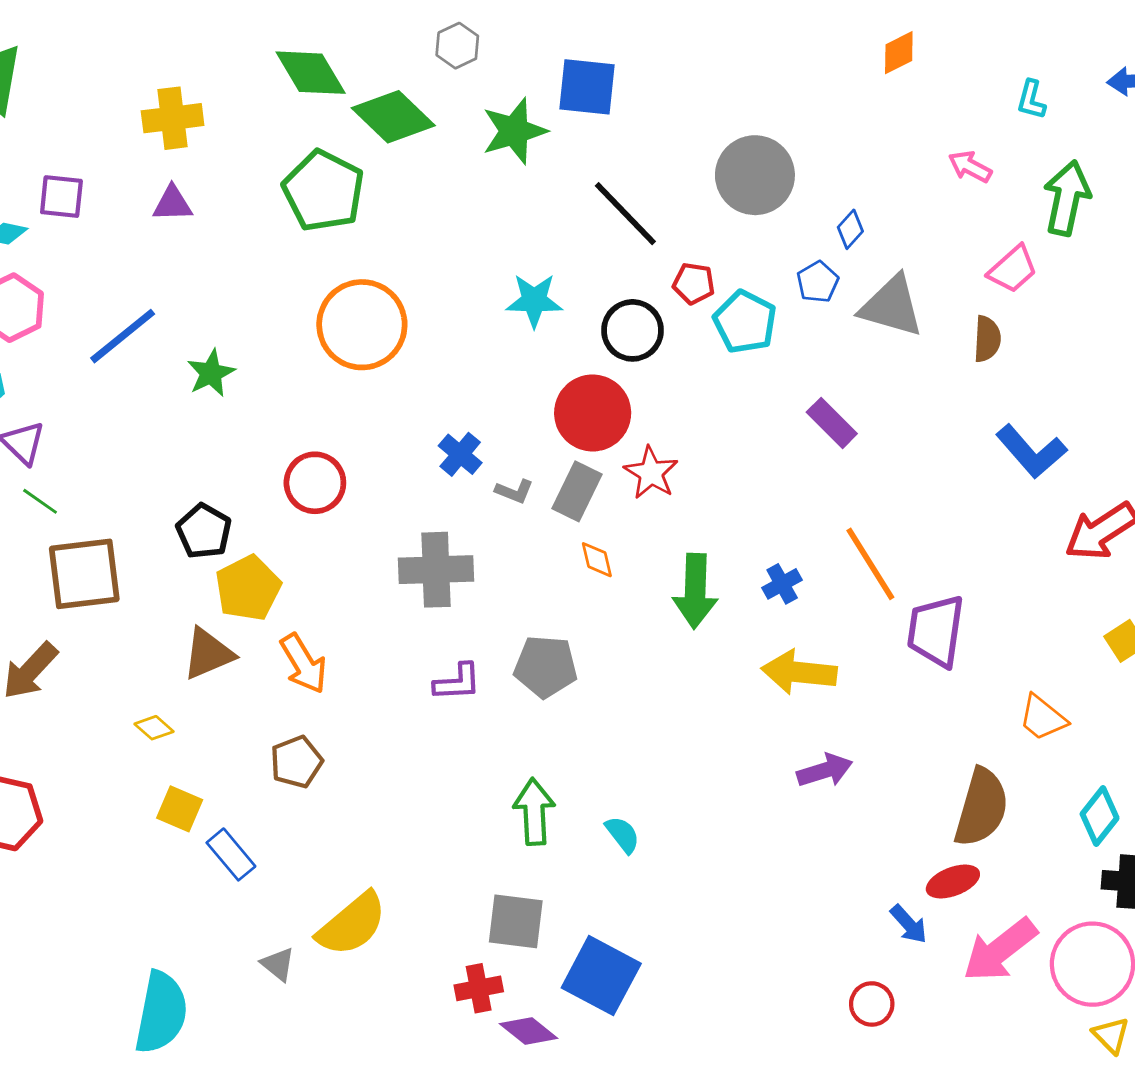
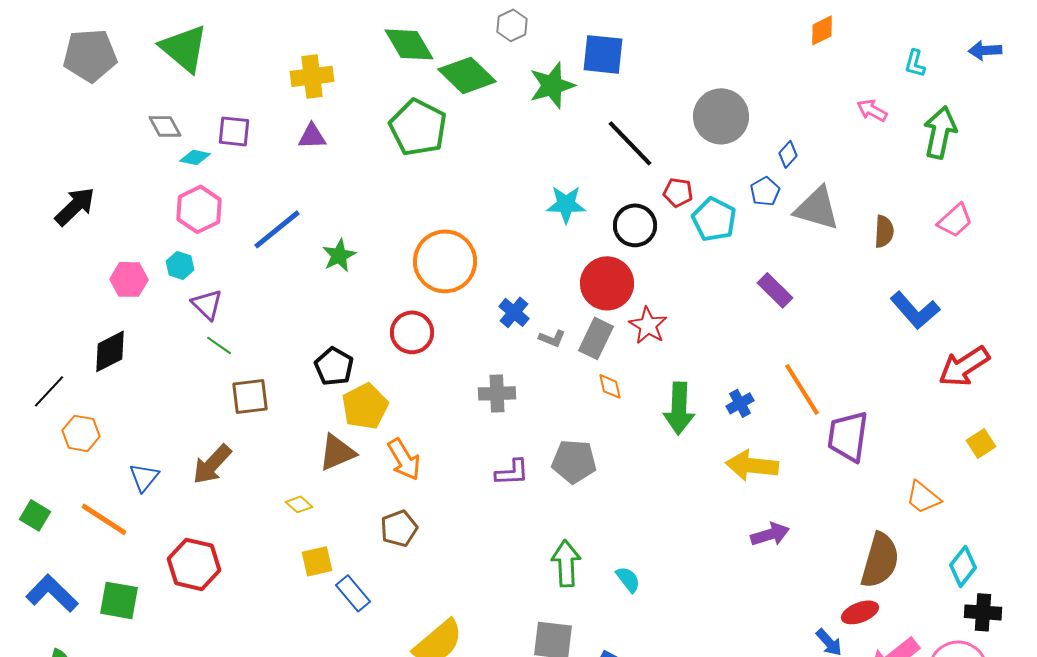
pink trapezoid: (1013, 269) -> (955, 220), moved
orange circle: (362, 325) -> (445, 261), moved
gray cross: (436, 570) -> (497, 393), size x0.7
brown square: (84, 574) -> (250, 396), size x0.7
yellow square: (180, 809) -> (317, 561), turned -36

